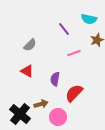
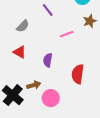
purple line: (64, 29) -> (48, 10), moved
red semicircle: (74, 93) -> (78, 74), moved, turned -36

